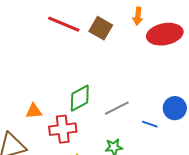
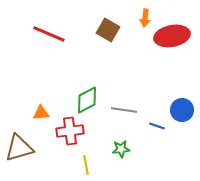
red line: (64, 24) -> (49, 34), moved
gray line: (117, 108) -> (124, 110), turned 35

